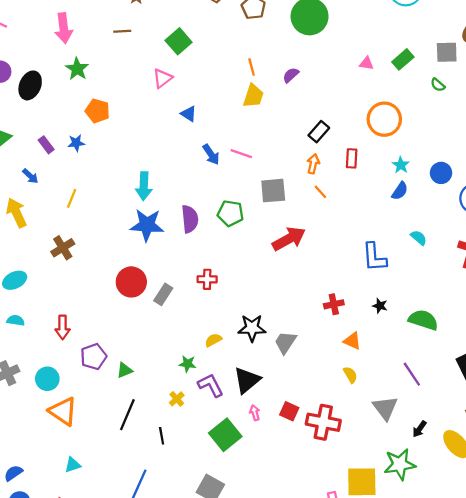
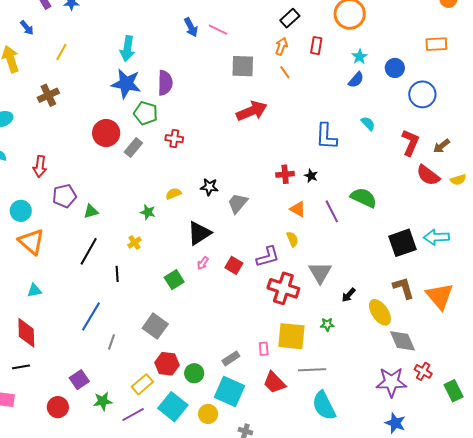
green pentagon: (230, 213) -> (146, 113), moved
black star: (380, 306) -> (311, 176), moved
black star: (252, 328) -> (209, 187), size x0.7
purple line: (412, 374) -> (332, 211), moved
purple L-shape: (211, 385) -> (268, 257), moved, turned 95
pink arrow: (255, 413) -> (203, 263), turned -136
red cross: (323, 422) -> (283, 288), moved
green square: (225, 435) -> (174, 280), size x0.7
green star: (400, 464) -> (327, 324), size x0.5

